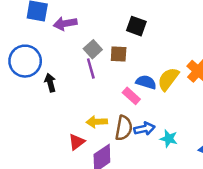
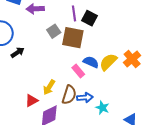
brown square: (119, 54) -> (73, 38), size x1.6
purple line: (91, 69) -> (74, 13), moved
black arrow: (50, 83) -> (18, 52), turned 64
yellow arrow: (97, 122) -> (49, 87), turned -63

